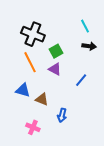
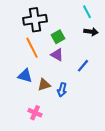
black cross: (33, 34) -> (35, 20), turned -30
brown triangle: (42, 99) -> (44, 85), turned -40
blue arrow: (62, 115) -> (62, 90), moved

